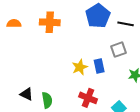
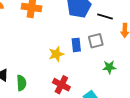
blue rectangle: (99, 66) -> (76, 45), moved

